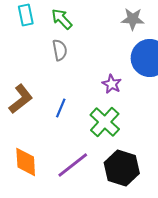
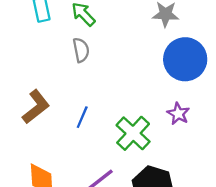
purple star: (112, 84) -> (178, 114), moved

